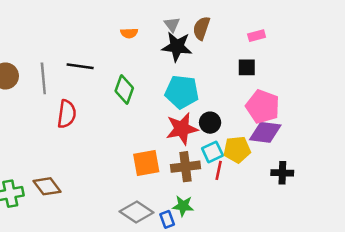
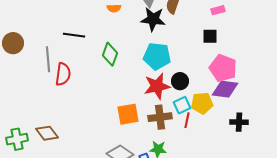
gray line: (43, 78) -> (48, 59), moved

